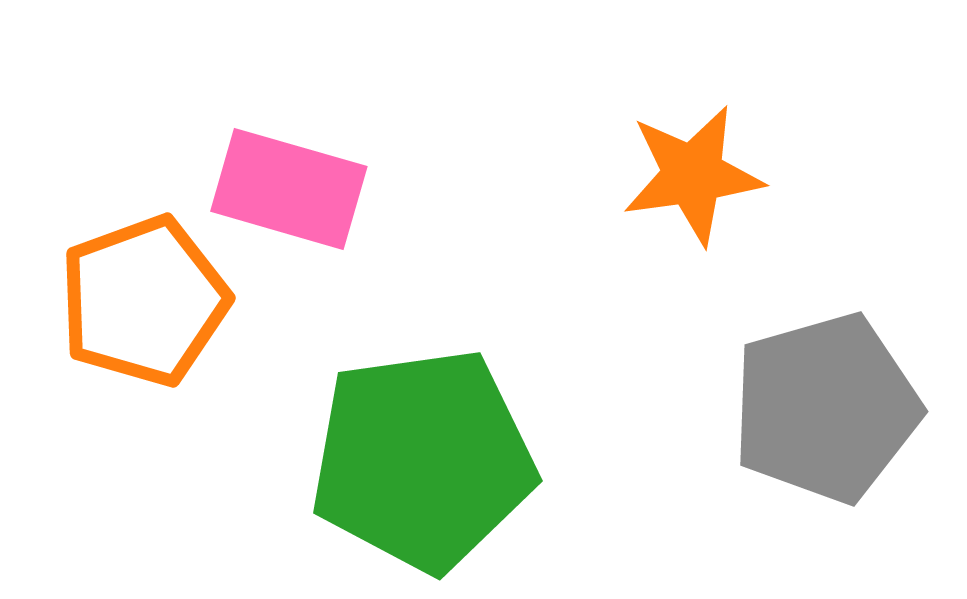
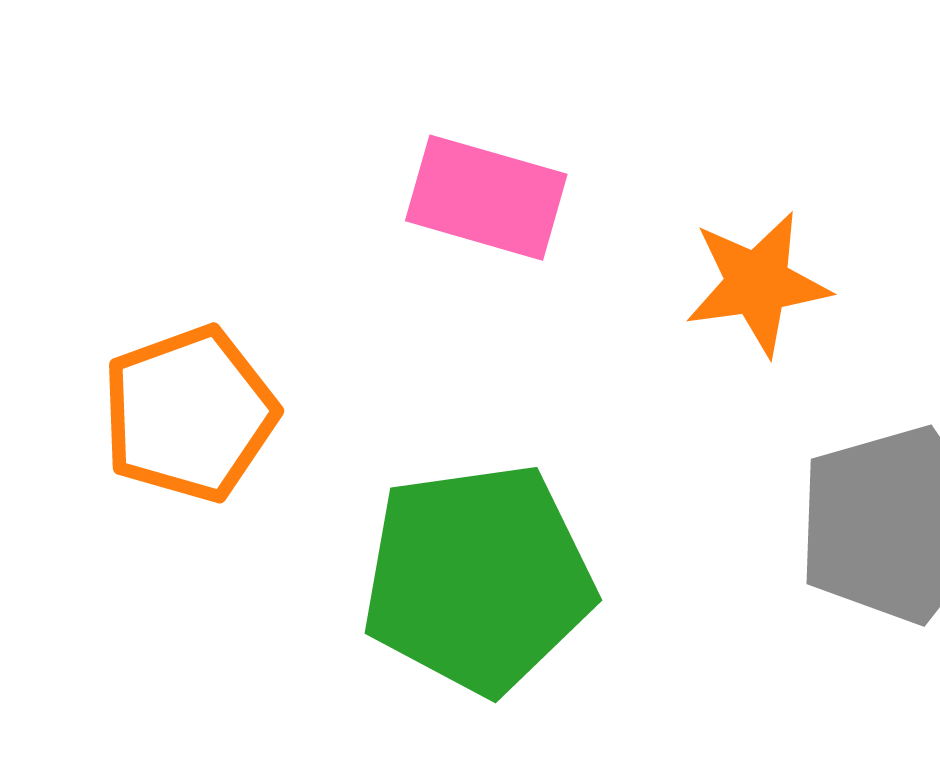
pink rectangle: (289, 189) -> (486, 198), moved

